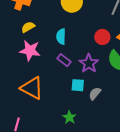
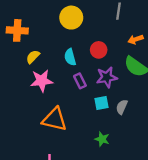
red circle: (102, 37) -> (99, 50), moved
purple rectangle: (64, 60) -> (80, 81), turned 40
purple star: (89, 63) -> (107, 77), turned -30

